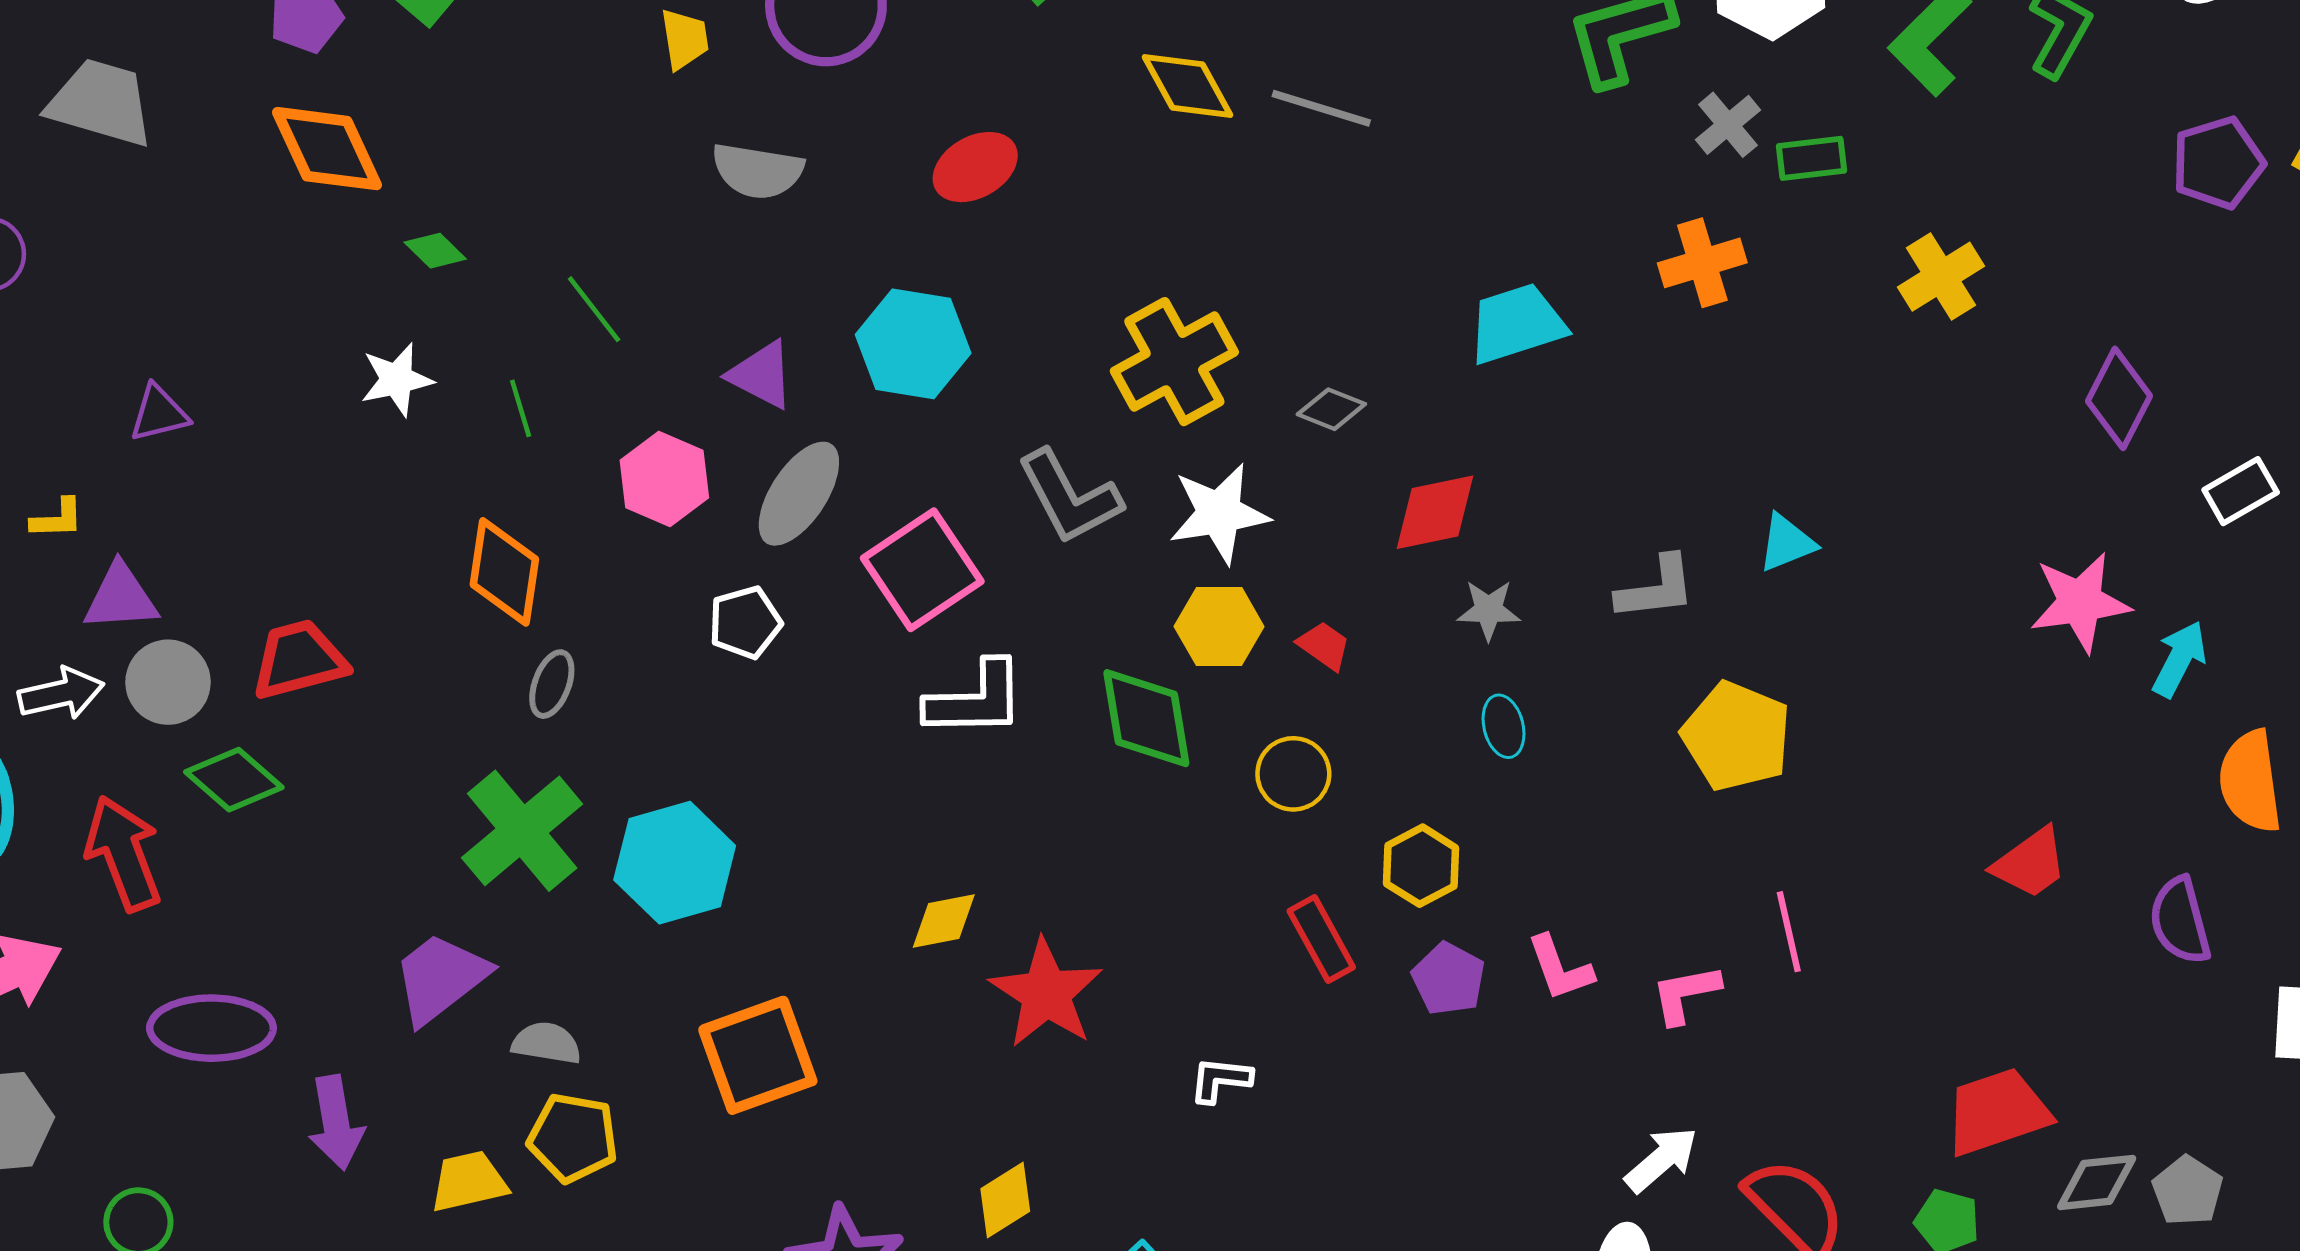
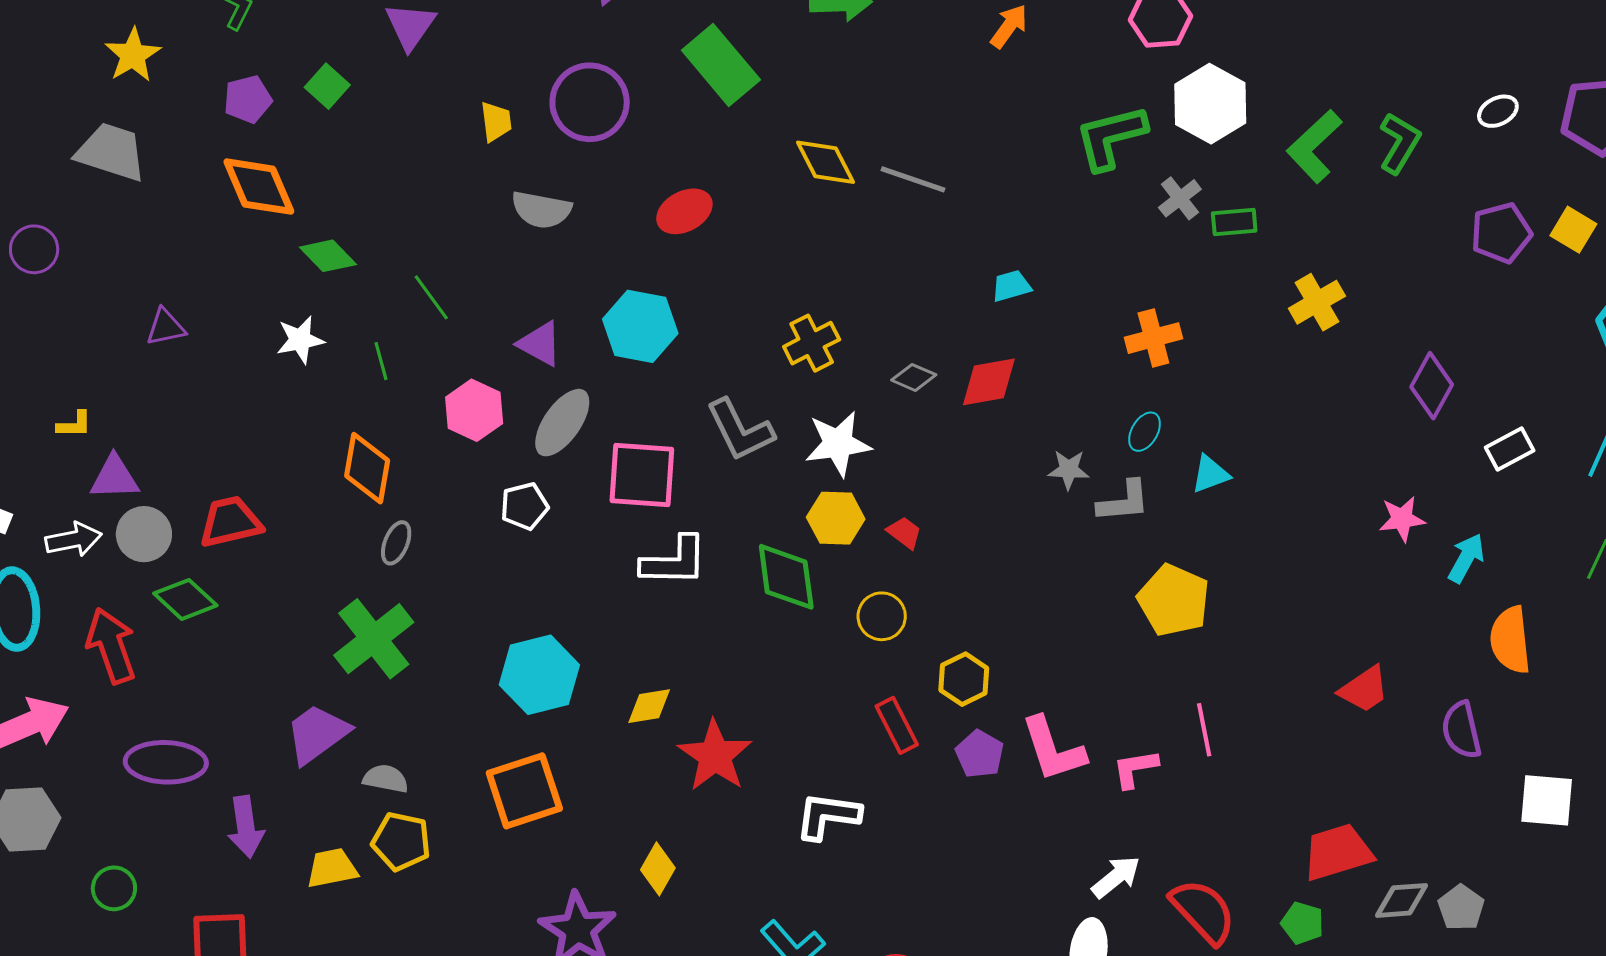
green diamond: (435, 251) -> (328, 256), size x1.4
orange cross: (1702, 263) -> (1153, 338), moved
cyan trapezoid: (1517, 324) -> (1011, 286), moved, size x0.6
yellow cross: (1174, 362) -> (812, 343), size x0.7
purple triangle: (159, 413) -> (166, 327), moved
red diamond: (1435, 512) -> (989, 382), moved
pink square: (922, 570) -> (642, 475), turned 36
pink star: (2080, 602) -> (1402, 519), size x0.7
gray star: (1489, 610) -> (1069, 470), moved
cyan ellipse: (1504, 726) -> (1145, 432), moved, turned 42
cyan hexagon: (675, 863) -> (539, 675), moved
pink L-shape: (1560, 968) -> (1053, 749), size x1.5
white L-shape: (1220, 1080) -> (828, 816), size x1.6
yellow diamond: (1005, 1200) -> (658, 869), moved, turned -30

